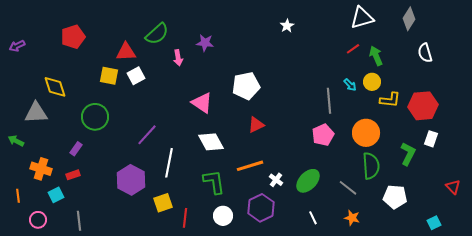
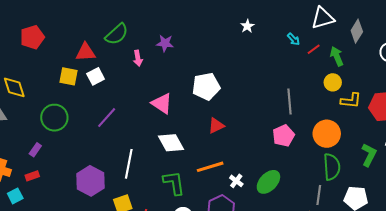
gray diamond: (409, 19) -> (357, 31), moved
cyan arrow: (350, 85) -> (294, 39), moved
purple line: (147, 135) -> (107, 118), moved
gray line: (348, 188) -> (319, 195), moved, turned 60

